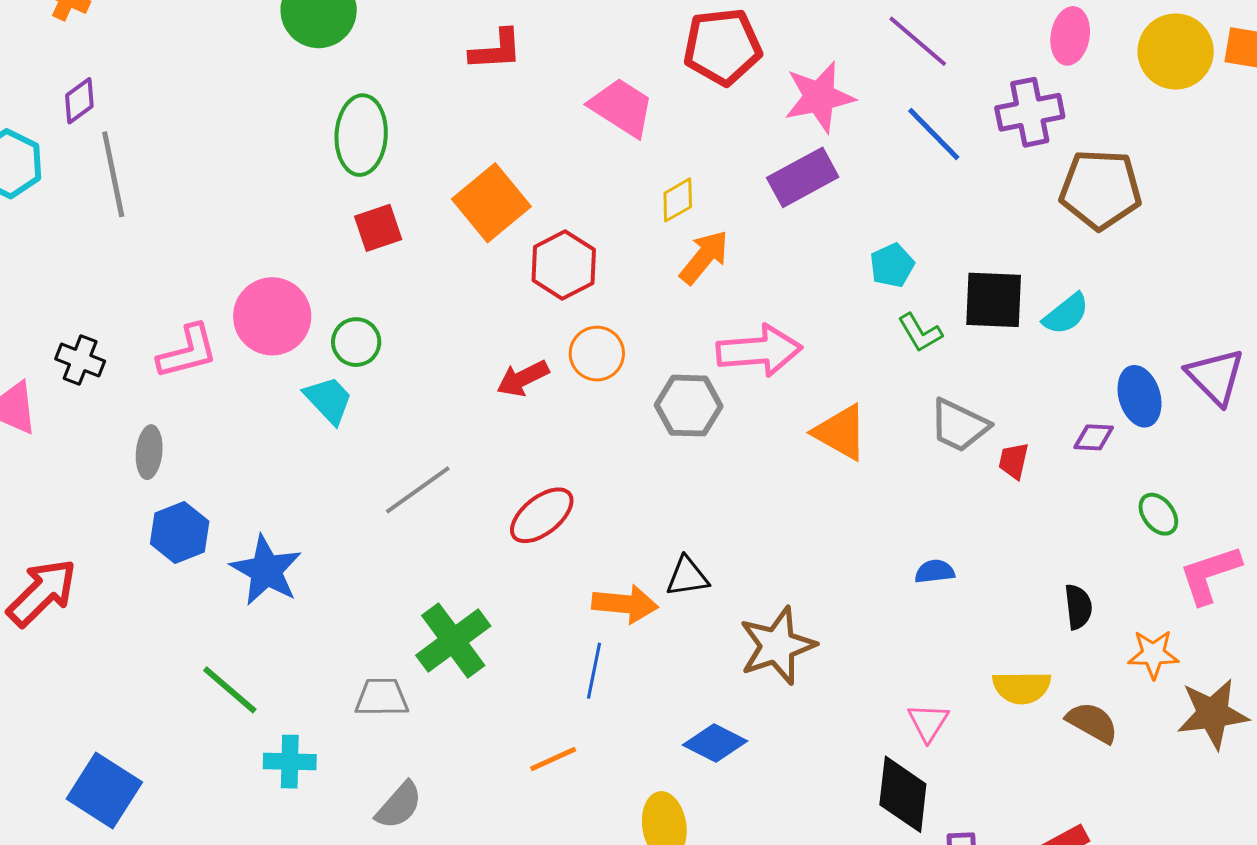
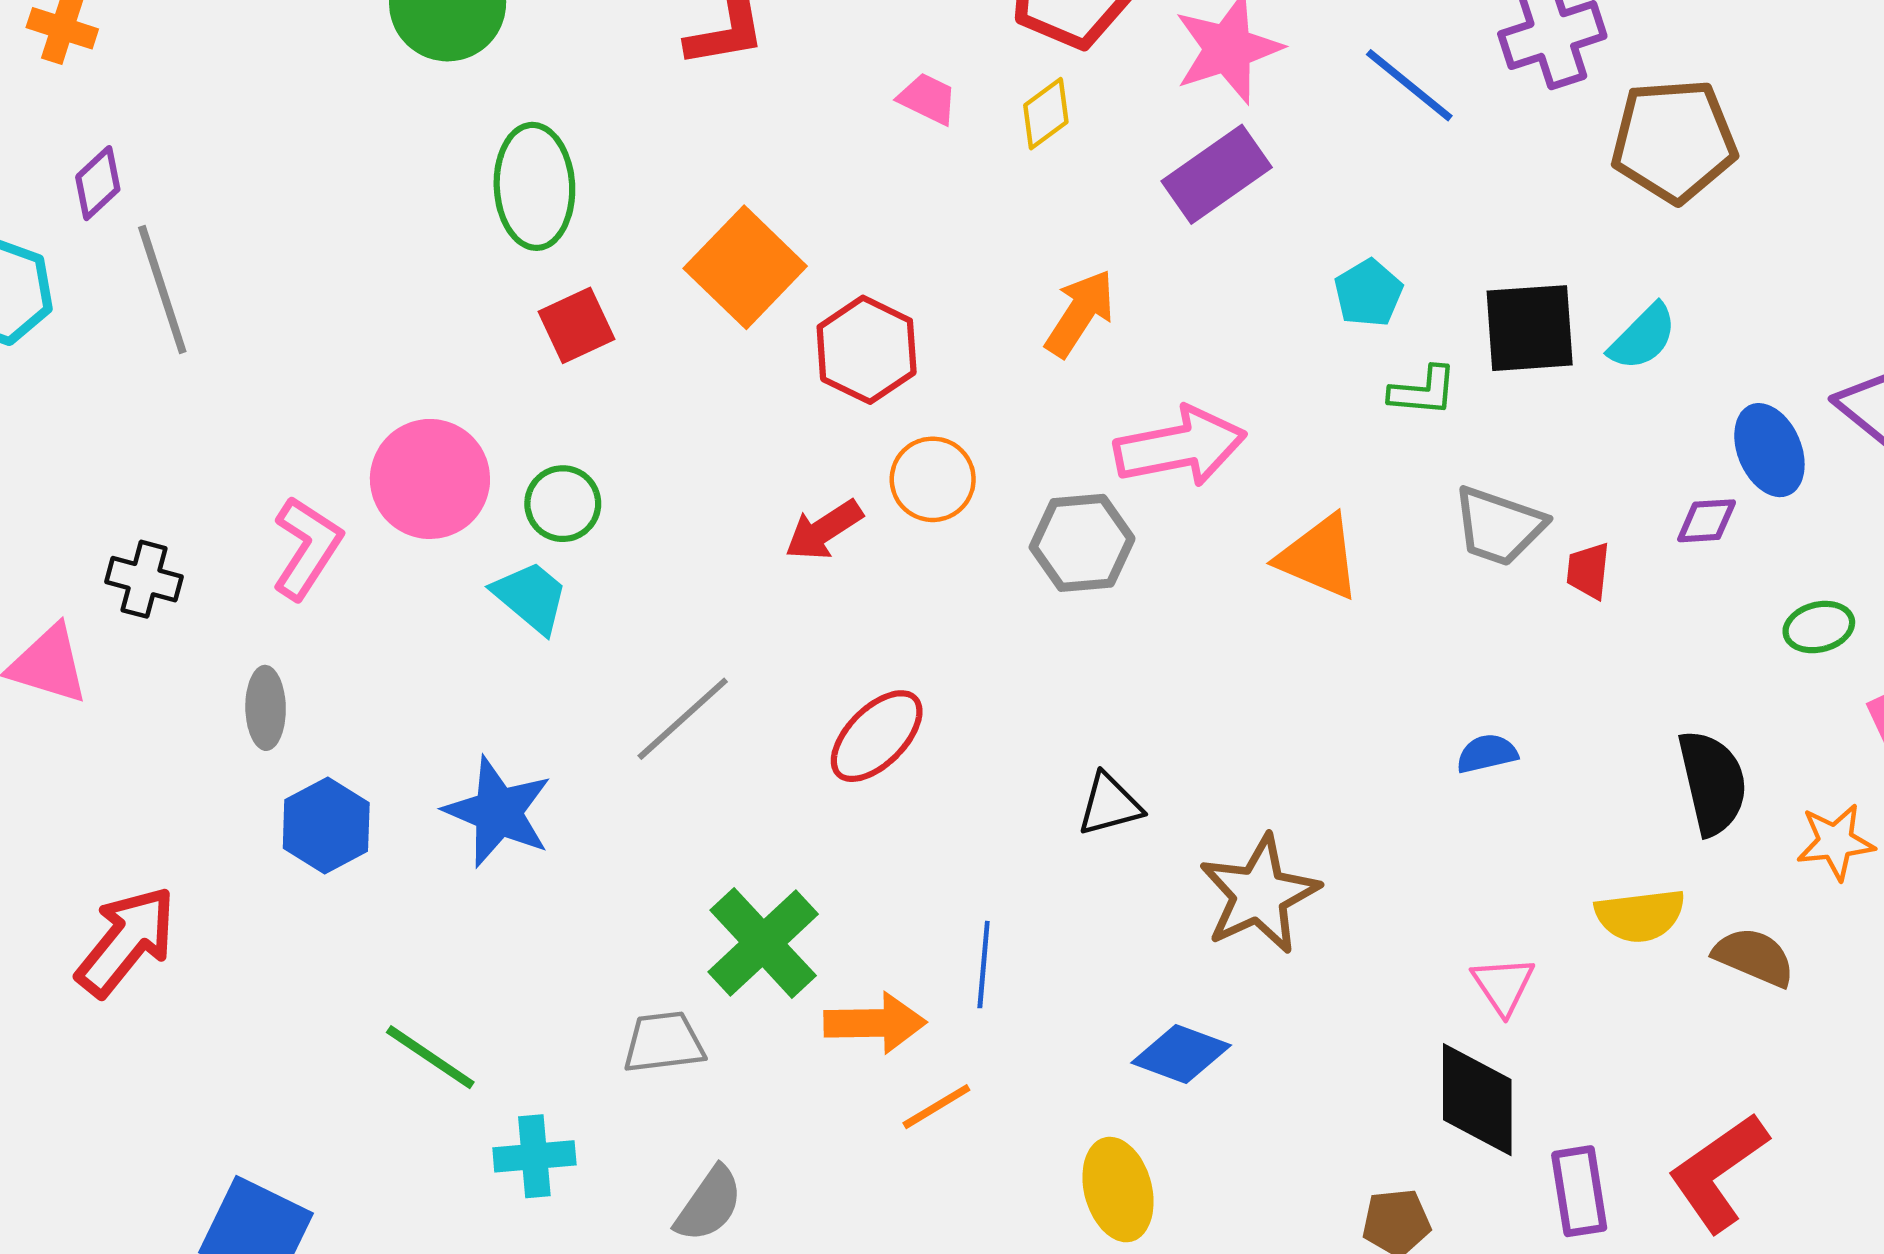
pink trapezoid: (622, 107) -> (928, 99), size x0.6
yellow diamond: (678, 200) -> (1046, 114), moved
green L-shape: (920, 333) -> (1423, 391), turned -48
pink L-shape: (188, 352) -> (307, 548), turned -36
green ellipse: (1158, 514) -> (1819, 627), turned -60
blue star: (266, 570) -> (498, 812), moved
orange arrow: (625, 604) -> (875, 1023), moved
black semicircle: (1078, 607) -> (1713, 783), size x1.5

